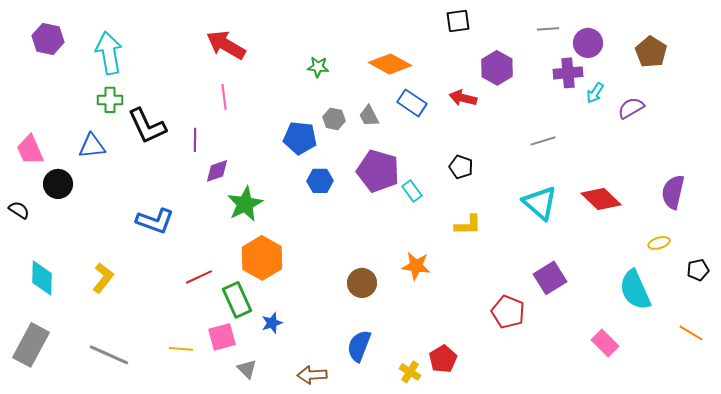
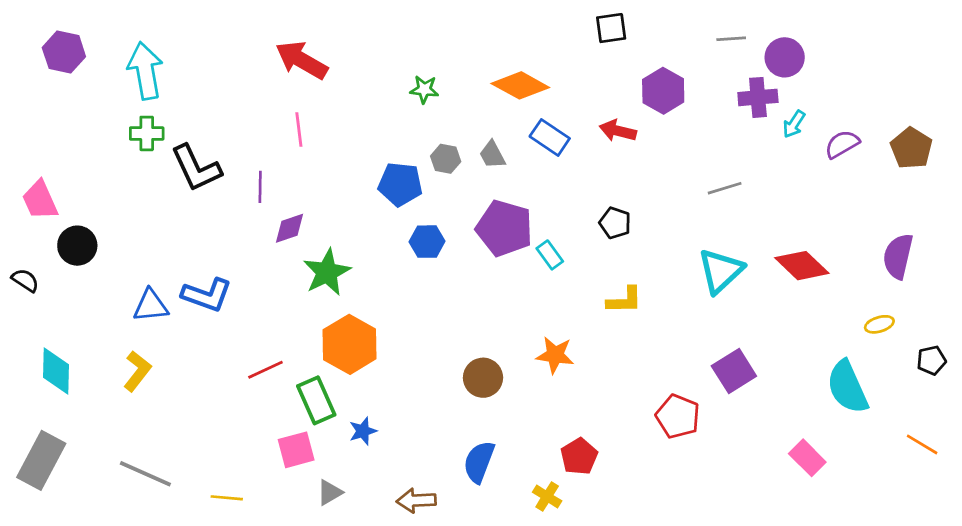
brown pentagon: (651, 52) -> (911, 148), moved
blue triangle: (92, 146) -> (151, 306), moved
cyan triangle: (540, 203) -> (721, 271), turned 36
yellow line: (181, 349) -> (227, 498), moved
red pentagon: (443, 359) -> (579, 456), moved
gray triangle: (247, 369) -> (330, 492), turned 45

